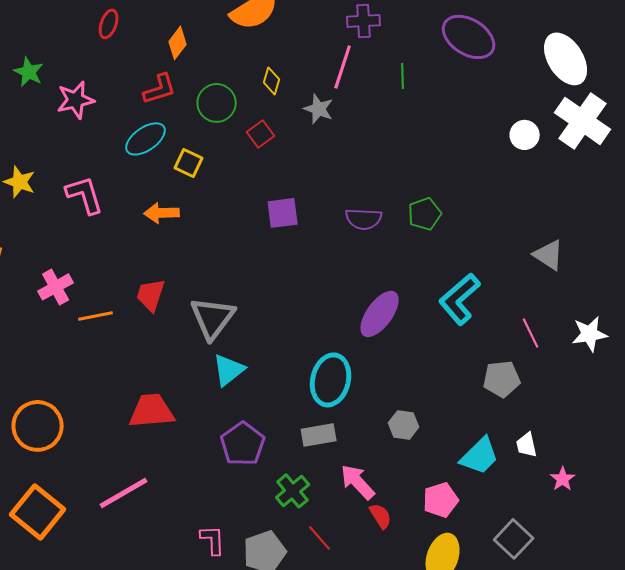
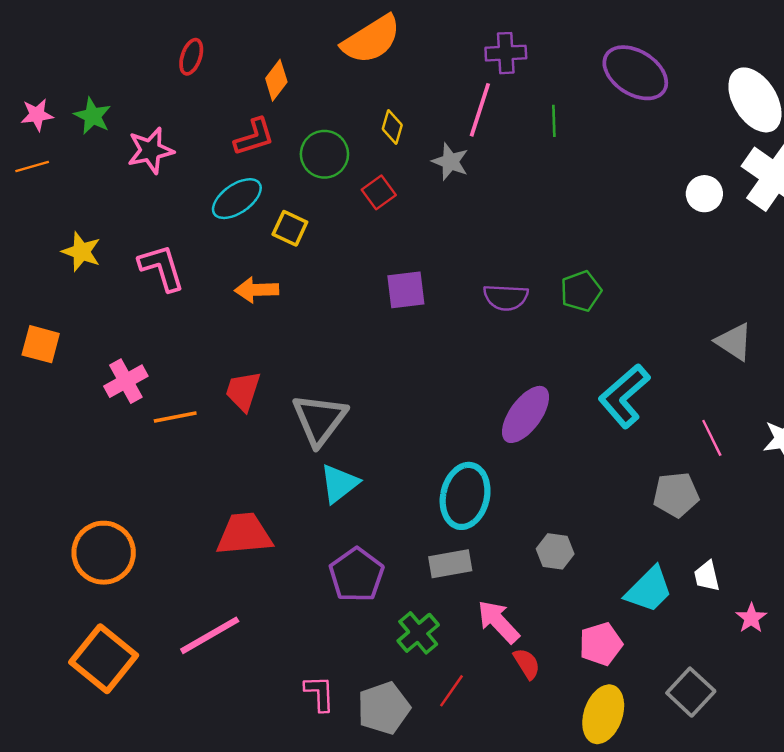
red line: (320, 538) -> (451, 691), turned 76

